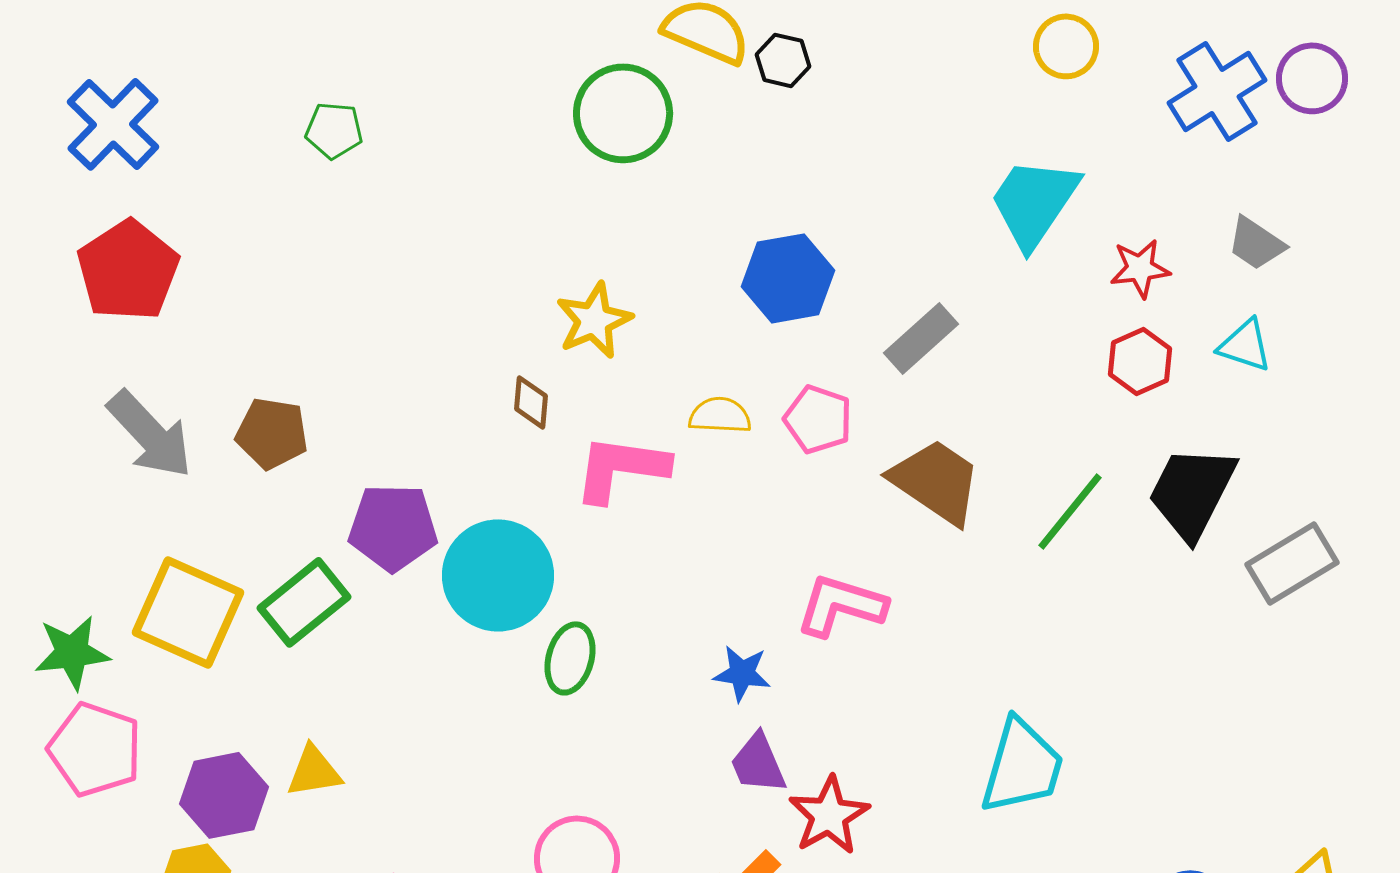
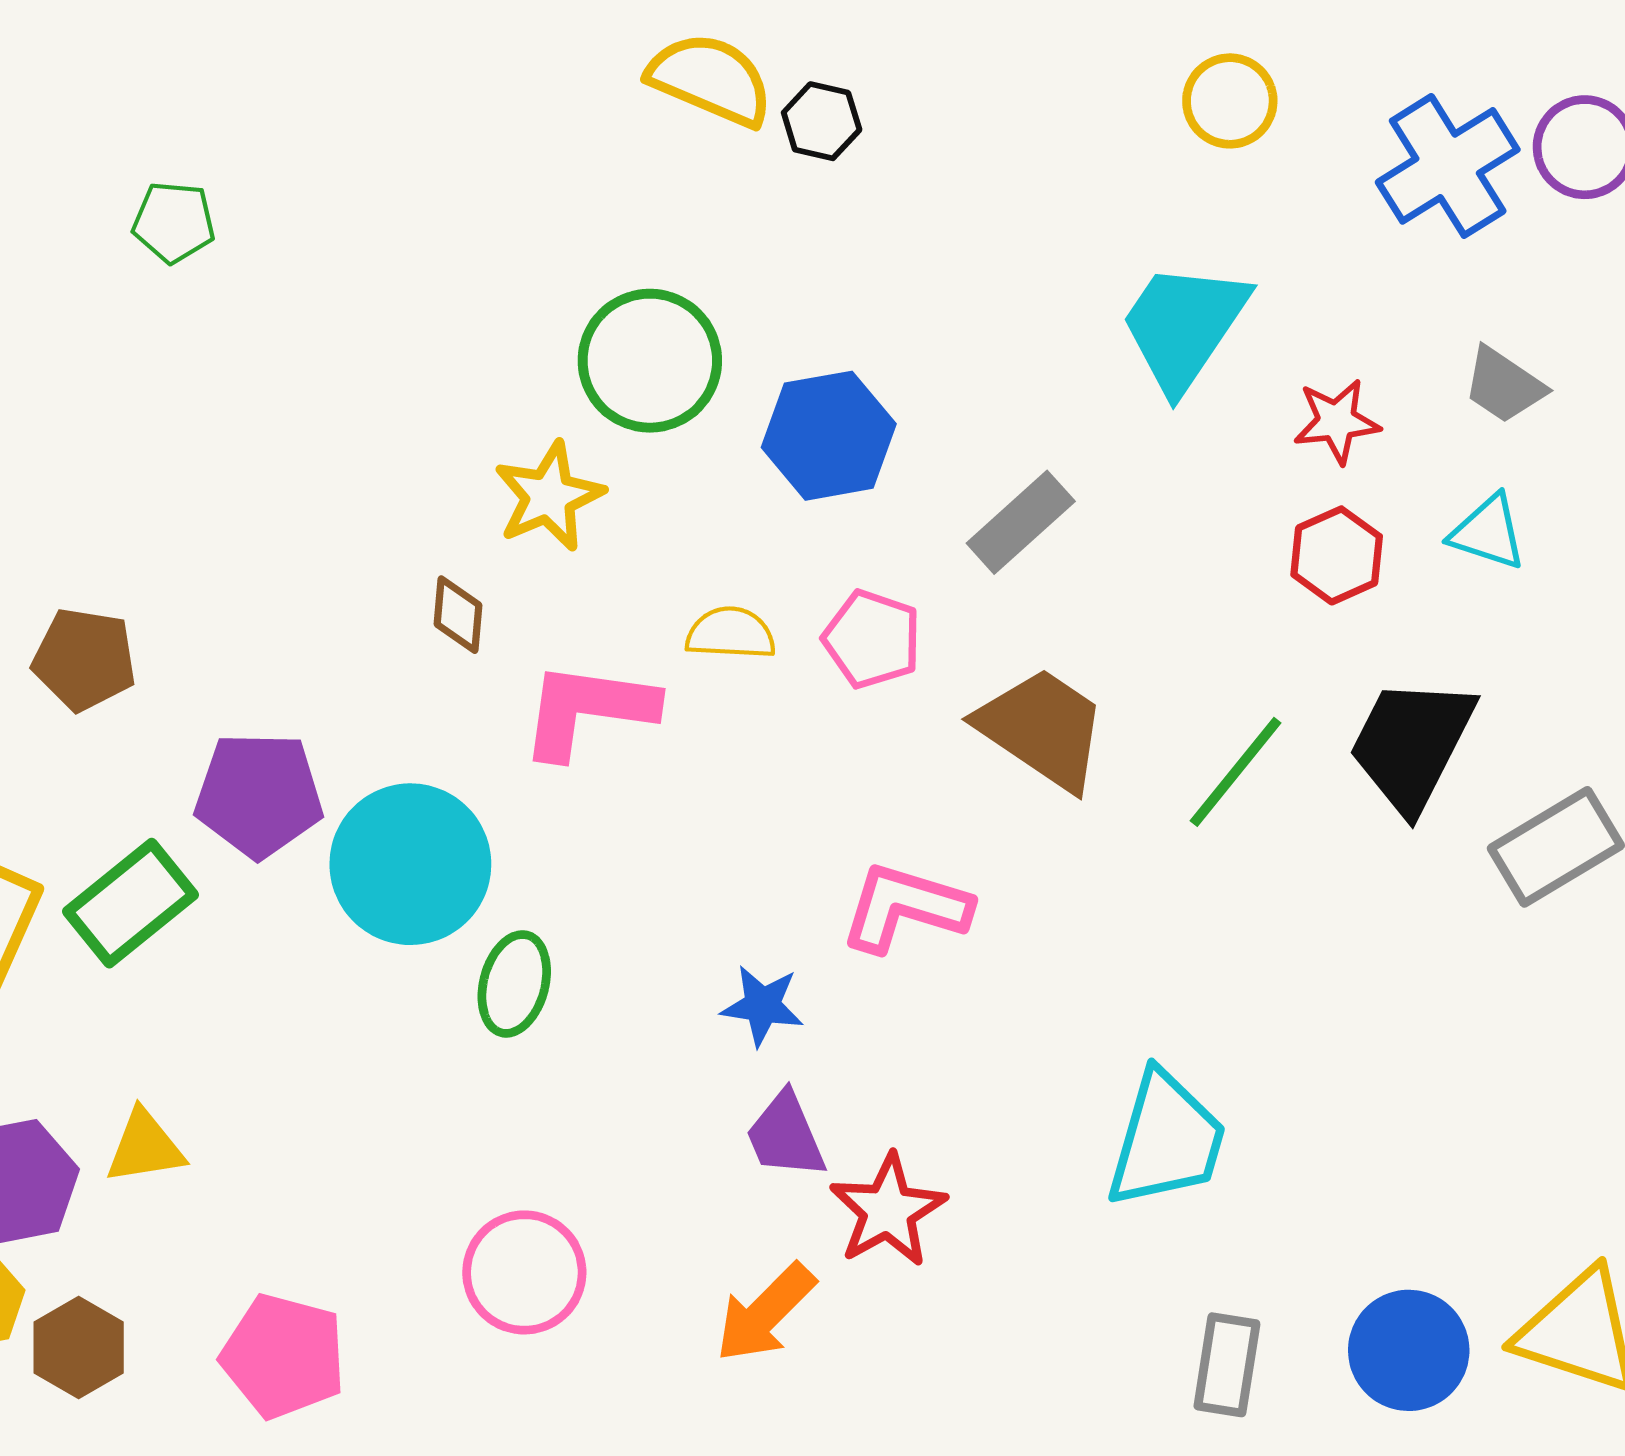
green circle: (623, 113) -> (650, 361), moved

